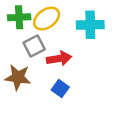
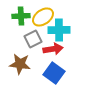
cyan cross: (90, 25) -> (59, 30), moved
blue square: (60, 88) -> (54, 73), size x1.5

